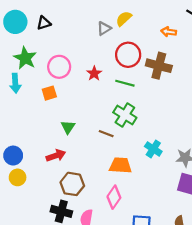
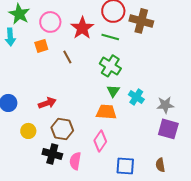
red star: (94, 73) -> (82, 28), size x1.6
green triangle: (68, 127) -> (113, 91), moved
brown line: (106, 134) -> (67, 57), moved, turned 40
yellow circle: (18, 177) -> (28, 131), moved

